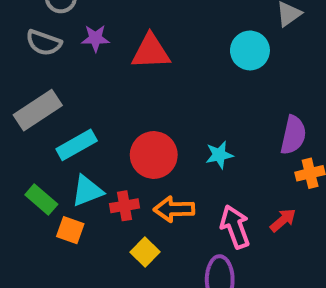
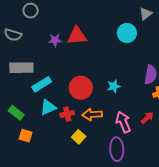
purple star: (95, 38) -> (55, 40), moved
gray semicircle: (44, 43) -> (13, 35), moved
gray rectangle: (38, 110) -> (21, 68), turned 35
green rectangle: (41, 200) -> (16, 113), moved
orange square: (70, 230) -> (26, 136), moved

